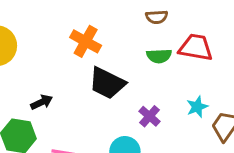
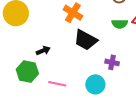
purple cross: (150, 116) -> (112, 62), turned -32

